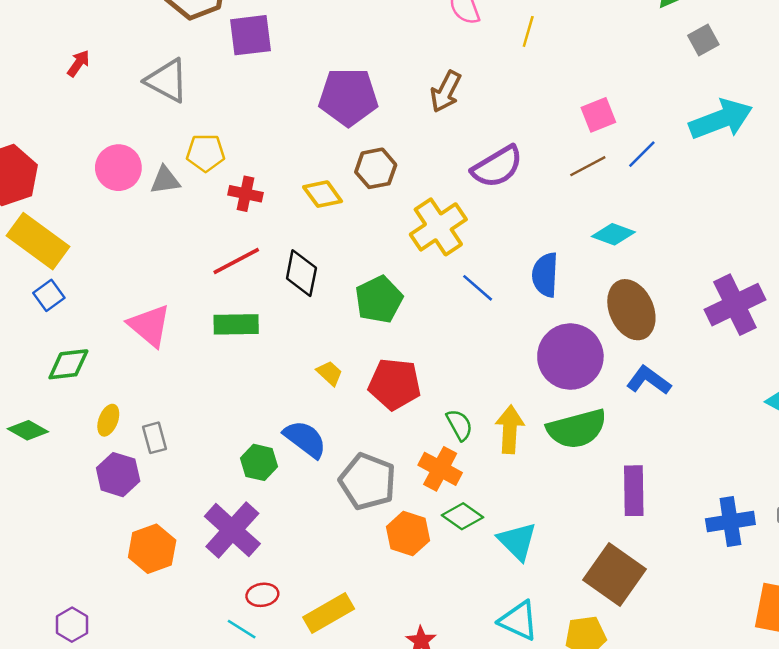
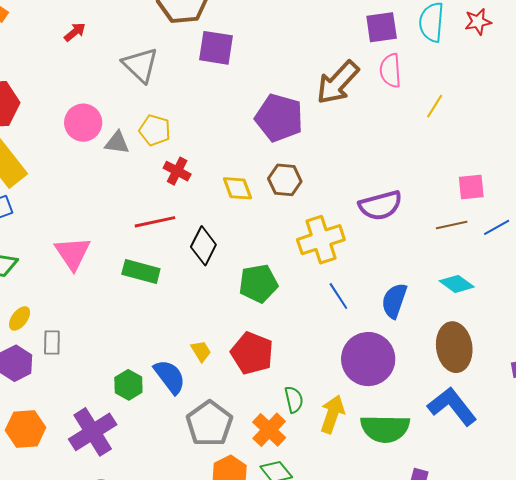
brown arrow: (446, 92) -> (338, 82), moved, size x1.4
purple circle: (570, 357) -> (368, 359), moved
yellow trapezoid: (330, 373) -> (201, 351), moved
blue L-shape: (649, 380) -> (452, 406), size x1.4

